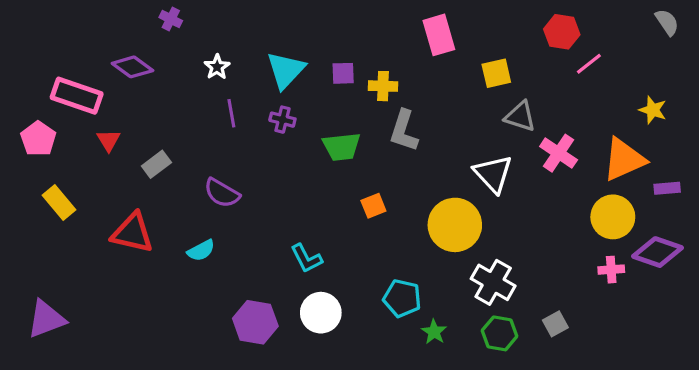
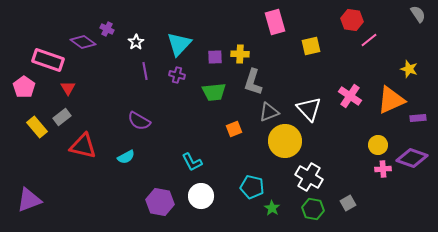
purple cross: (171, 19) -> (107, 29), moved
purple square: (343, 73) -> (215, 57), moved
gray triangle: (520, 116) -> (269, 112), moved, turned -40
gray rectangle: (156, 164) -> (62, 117), moved
yellow circle: (613, 217) -> (378, 145), moved, size x0.7

